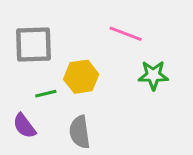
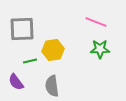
pink line: (126, 34) -> (96, 22), moved

